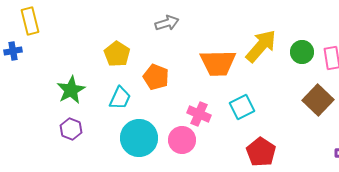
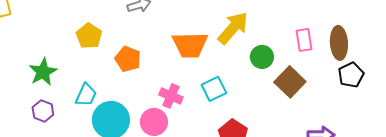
green circle: (302, 52) -> (262, 57), moved
cyan trapezoid: (120, 98) -> (86, 95), moved

